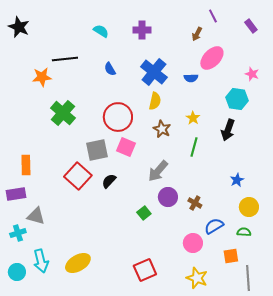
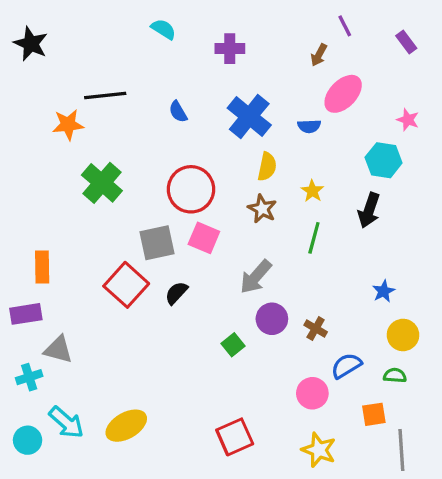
cyan semicircle: (101, 31) -> (163, 29), moved
yellow semicircle: (155, 101) -> (267, 167), moved
cyan arrow: (41, 261) -> (66, 422), turned -35

